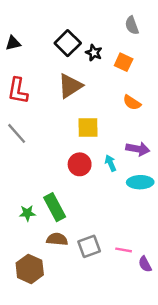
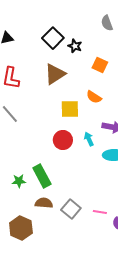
orange square: (124, 62) -> (100, 65), moved
orange semicircle: (132, 103) -> (94, 97), moved
gray square: (89, 246) -> (71, 209), turned -30

